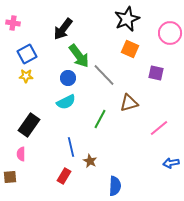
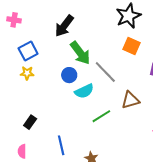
cyan semicircle: (66, 102) -> (84, 91), moved
green line: (100, 119) -> (101, 116), turned 30
black rectangle: (29, 125) -> (30, 122), size x0.6
blue line: (71, 147) -> (61, 145), moved

